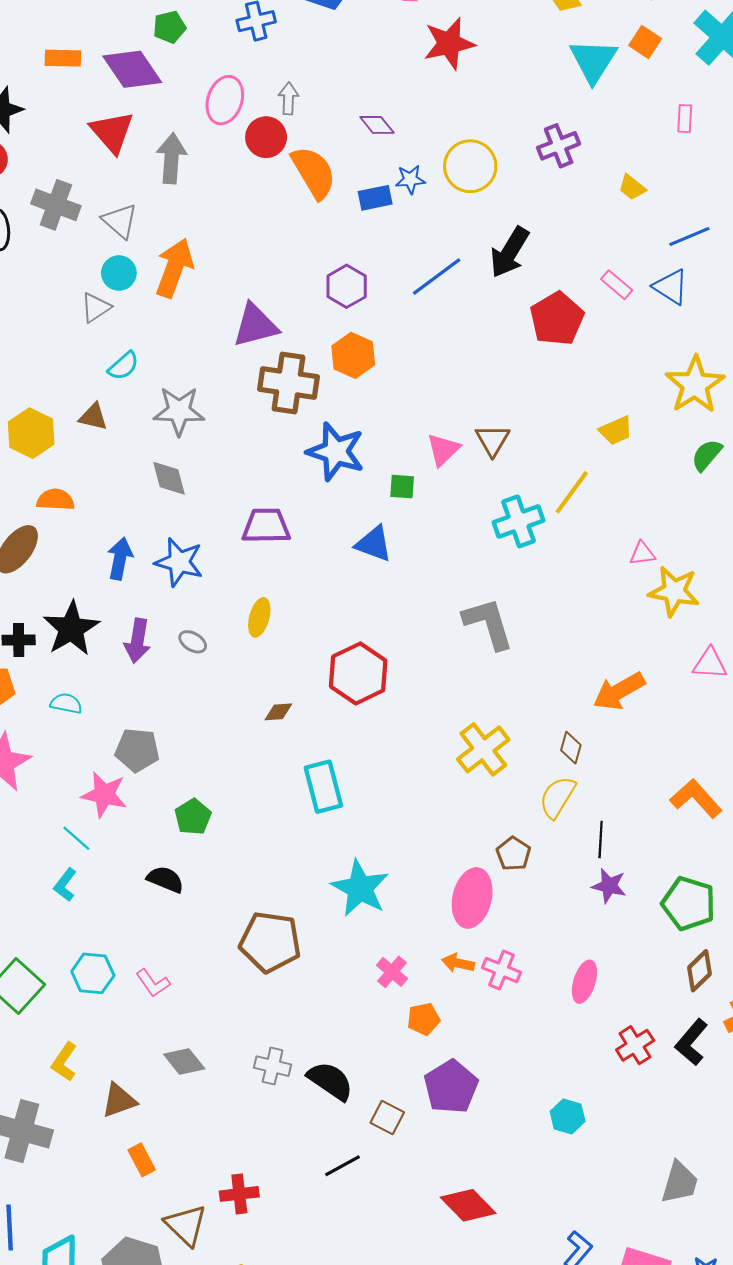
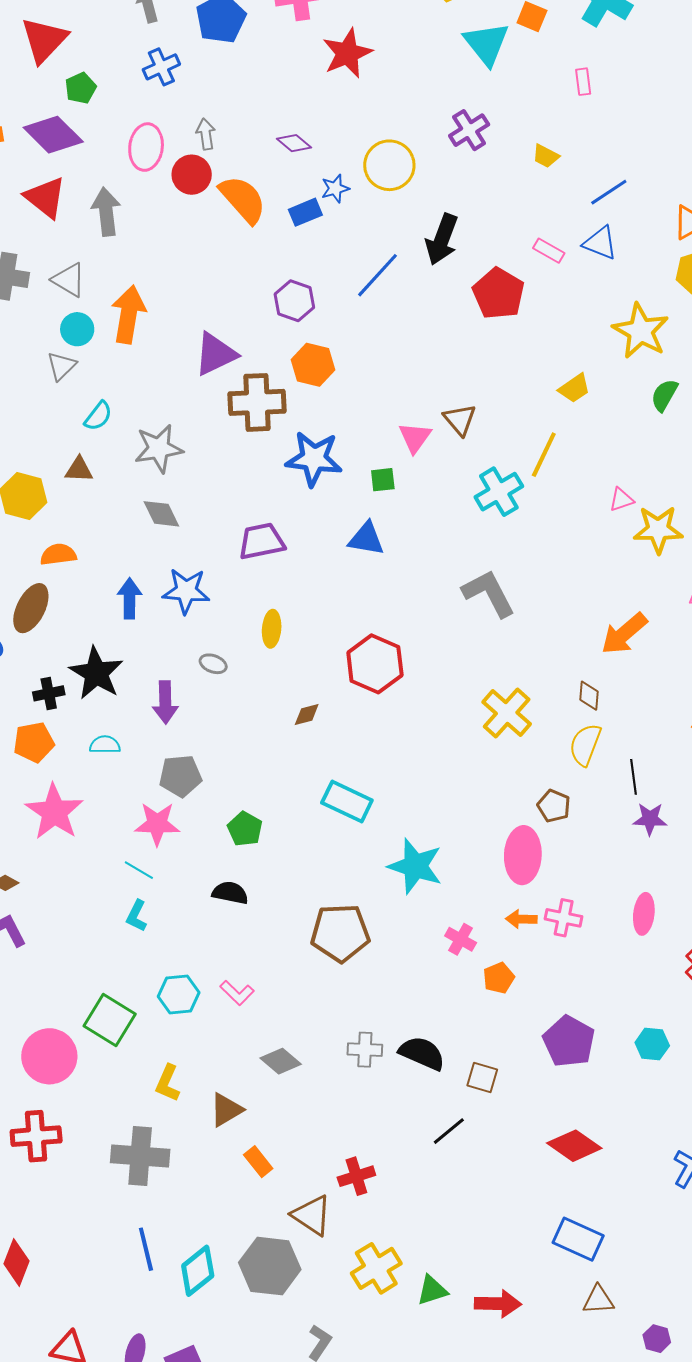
purple arrow: (137, 641) -> (165, 702), moved
cyan rectangle: (323, 787) -> (347, 802), moved, turned -39
purple pentagon: (451, 1087) -> (569, 1041), moved

